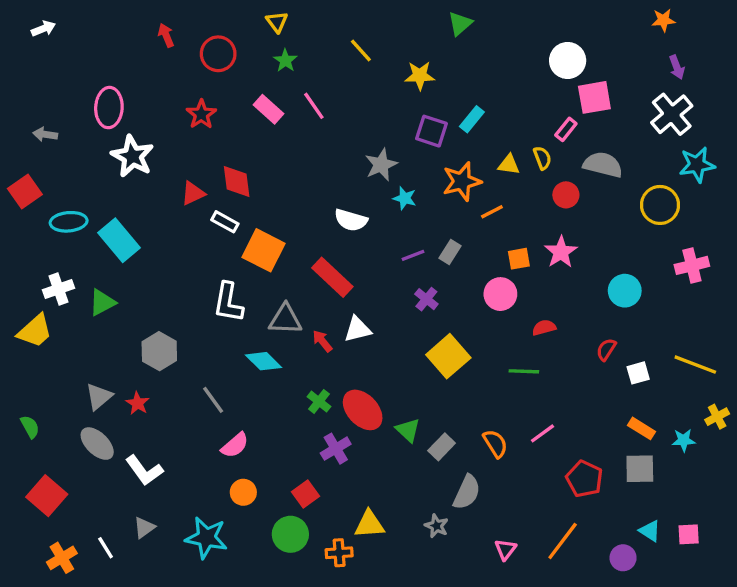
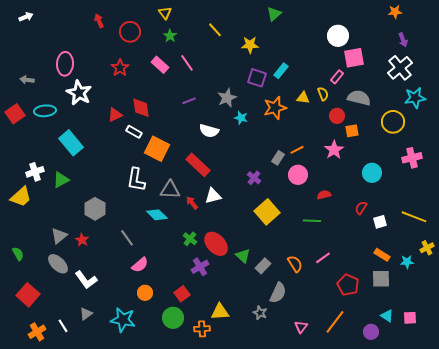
orange line: (492, 212) -> (297, 150), moved
cyan ellipse: (69, 222) -> (45, 111), moved
gray rectangle: (450, 252) -> (278, 158), moved
purple line: (413, 255) -> (189, 101), moved
orange square: (519, 259) -> (352, 131), moved

